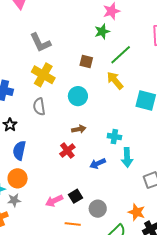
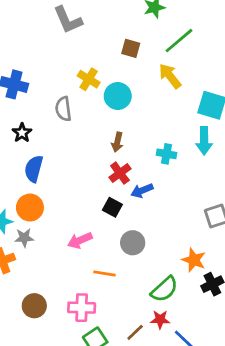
yellow cross: (43, 75) -> (89, 79), moved, size x0.7
brown arrow: (79, 129) -> (117, 142), turned 112
red cross: (67, 151) -> (120, 173), moved
cyan arrow: (127, 157) -> (204, 141), moved
black square: (75, 196) -> (112, 207), moved, turned -32
gray circle: (98, 209) -> (133, 243), moved

